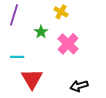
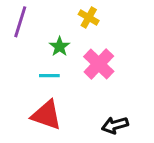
cyan line: (17, 57) -> (49, 76), moved
red triangle: (32, 79) -> (46, 115), turned -40

